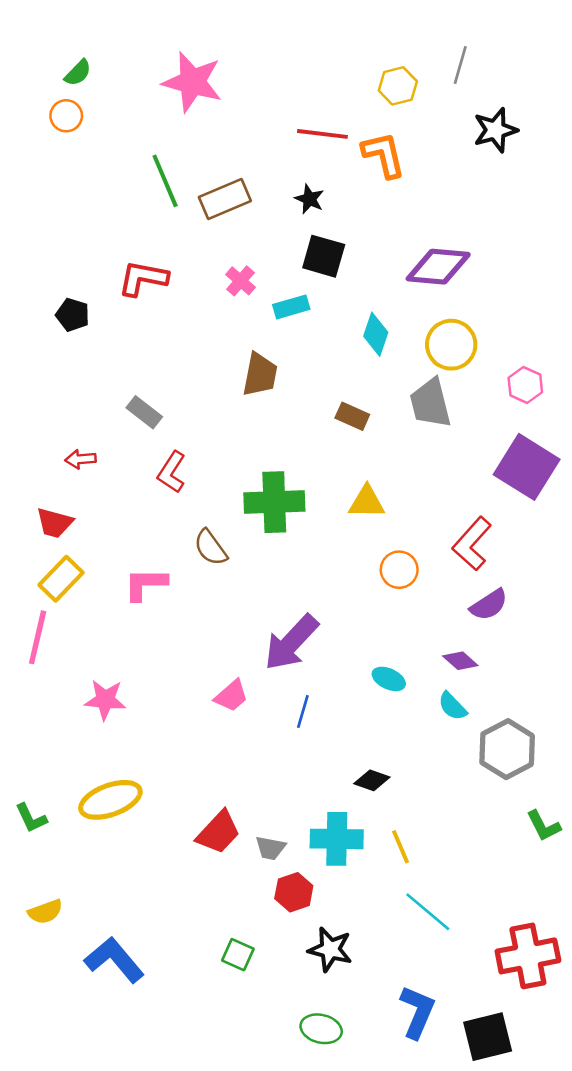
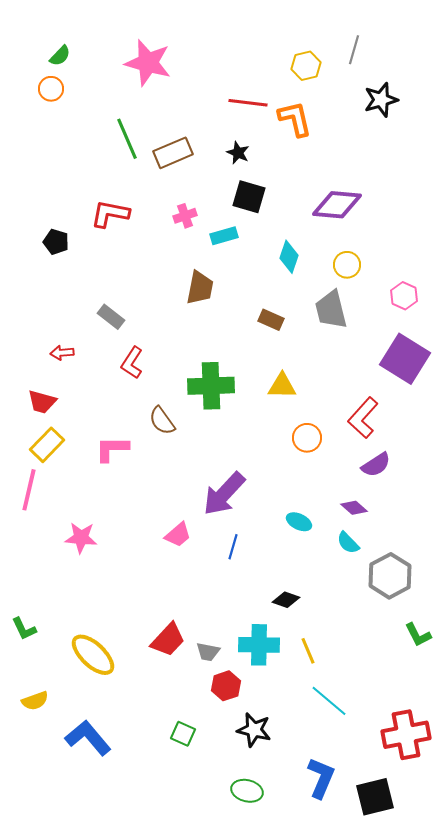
pink cross: (240, 281) -> (185, 216), turned 30
yellow circle: (451, 345) -> (347, 265), size x0.7
yellow ellipse: (110, 800) -> (93, 655), moved, turned 63

